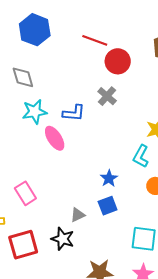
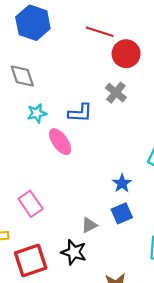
cyan star: (35, 112) -> (37, 113), size x0.7

